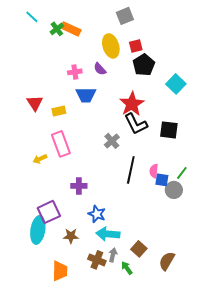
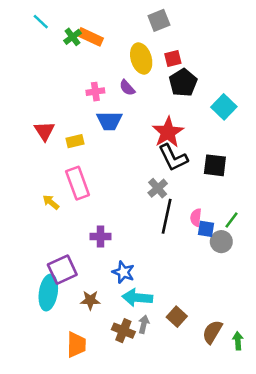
gray cross: (112, 141) -> (158, 188), moved
yellow arrow: (40, 159) -> (51, 202), turned 64
green arrow: (127, 268) -> (238, 341), moved, turned 32

